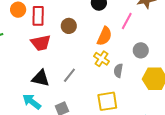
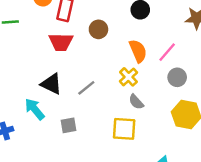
pink line: (127, 21) -> (167, 52), moved
orange semicircle: (104, 36) -> (138, 51), turned -60
gray semicircle: (118, 71) -> (136, 102), moved, turned -64

